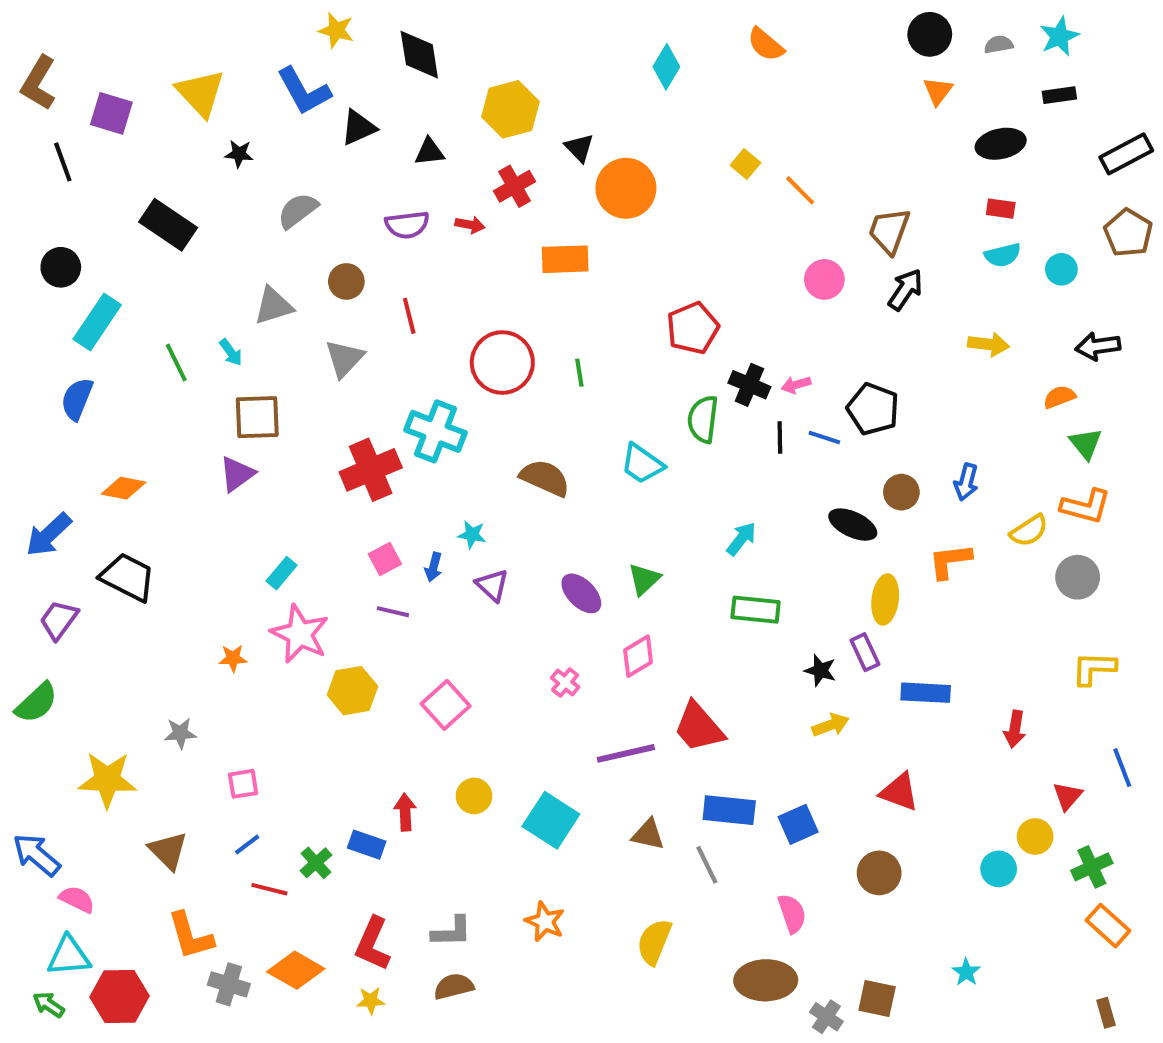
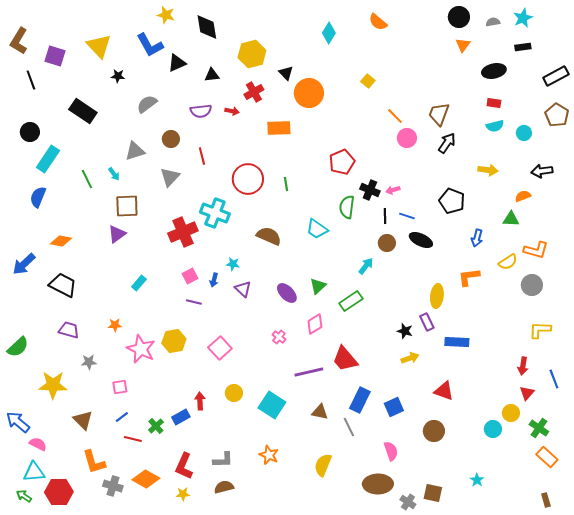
orange line: (800, 190) -> (395, 116), moved
black pentagon: (873, 409) -> (452, 201), moved
green triangle: (1086, 444) -> (511, 219), moved, turned -48
brown circle: (901, 492) -> (387, 243), moved
black ellipse: (853, 525) -> (421, 240), moved
green rectangle: (756, 610) -> (351, 301), moved, turned -40
purple trapezoid: (59, 620) -> (69, 330), moved, turned 70
pink star: (300, 634) -> (141, 349), moved
red arrow: (1015, 729) -> (523, 366), moved
blue rectangle: (729, 810) -> (360, 400), turned -70
blue rectangle: (367, 845) -> (181, 417), turned -48
green cross: (1092, 867) -> (539, 428), turned -30

